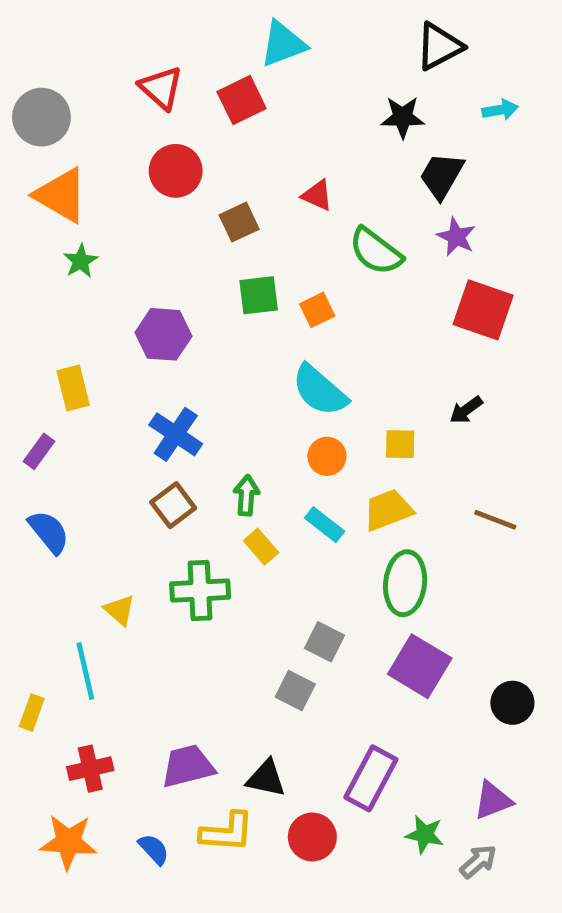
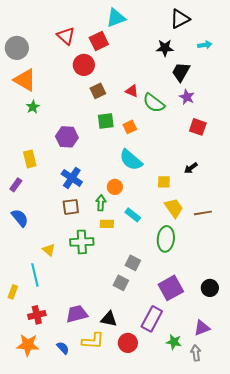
red circle: (176, 171) -> (84, 65), moved
red triangle: (317, 195) -> (132, 91), moved
red square: (483, 310) -> (198, 127), size x0.7
orange circle: (327, 456) -> (115, 187), moved
brown square: (173, 505) -> (71, 207), turned 30
yellow trapezoid: (388, 510) -> (174, 208), moved, turned 75
brown line: (495, 520) -> (203, 213), turned -30
yellow rectangle: (261, 547) -> (107, 224), turned -48
purple square: (420, 666) -> (171, 288), moved, turned 30
gray arrow: (478, 861) -> (196, 353), turned -56

